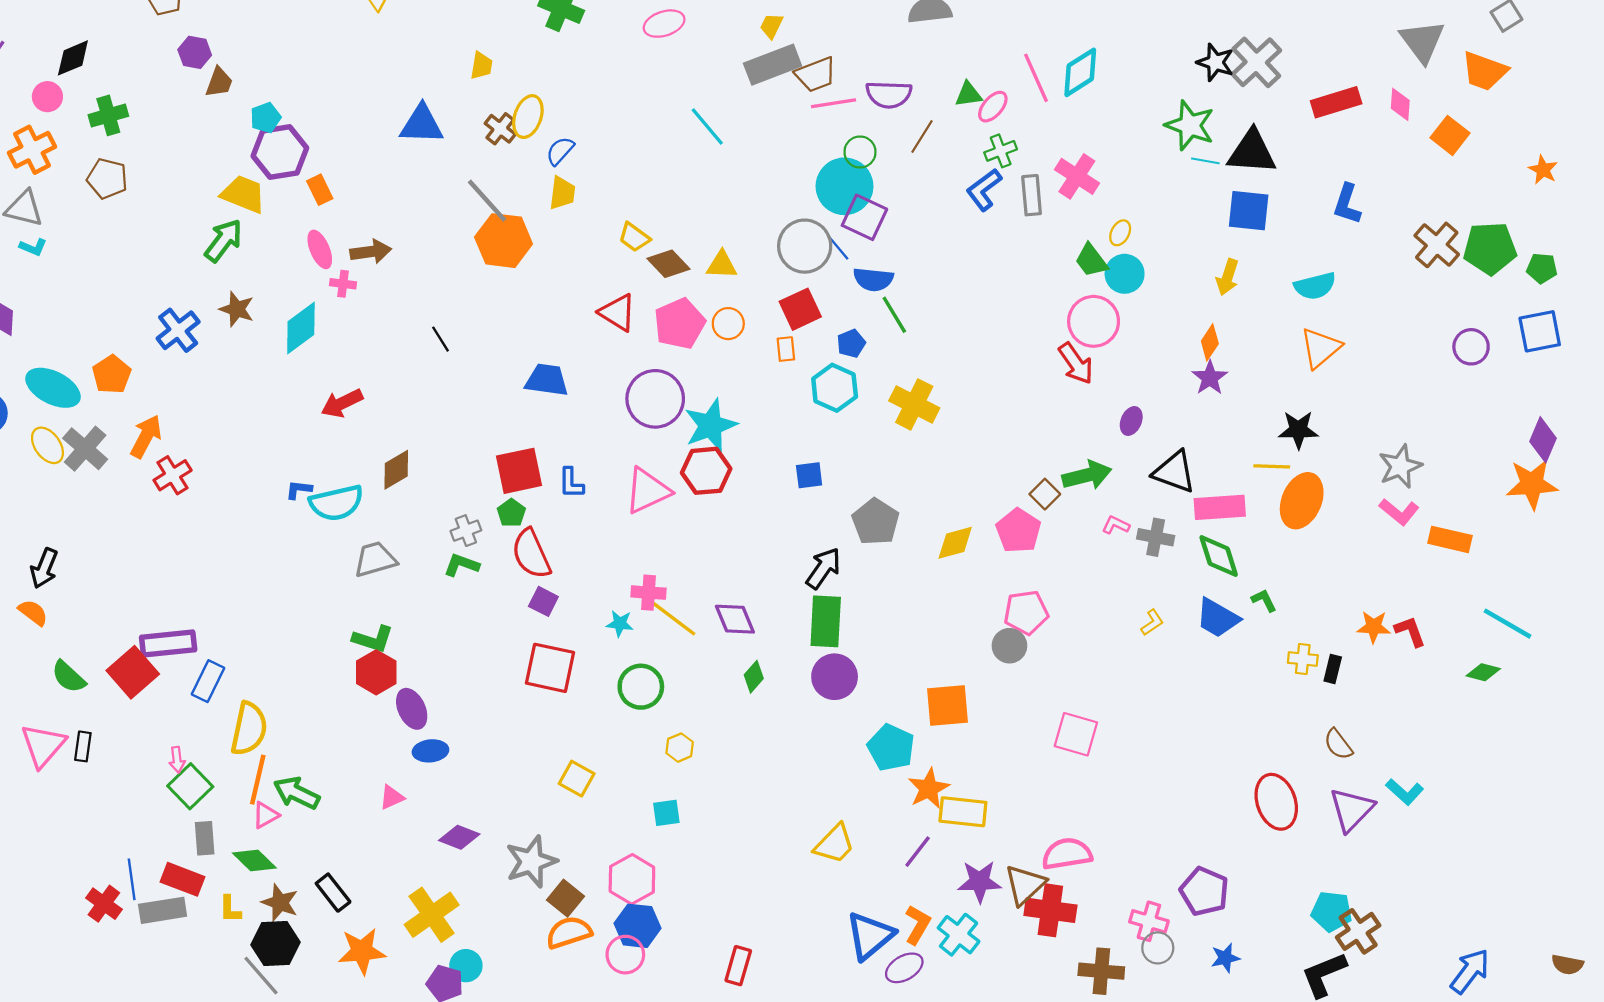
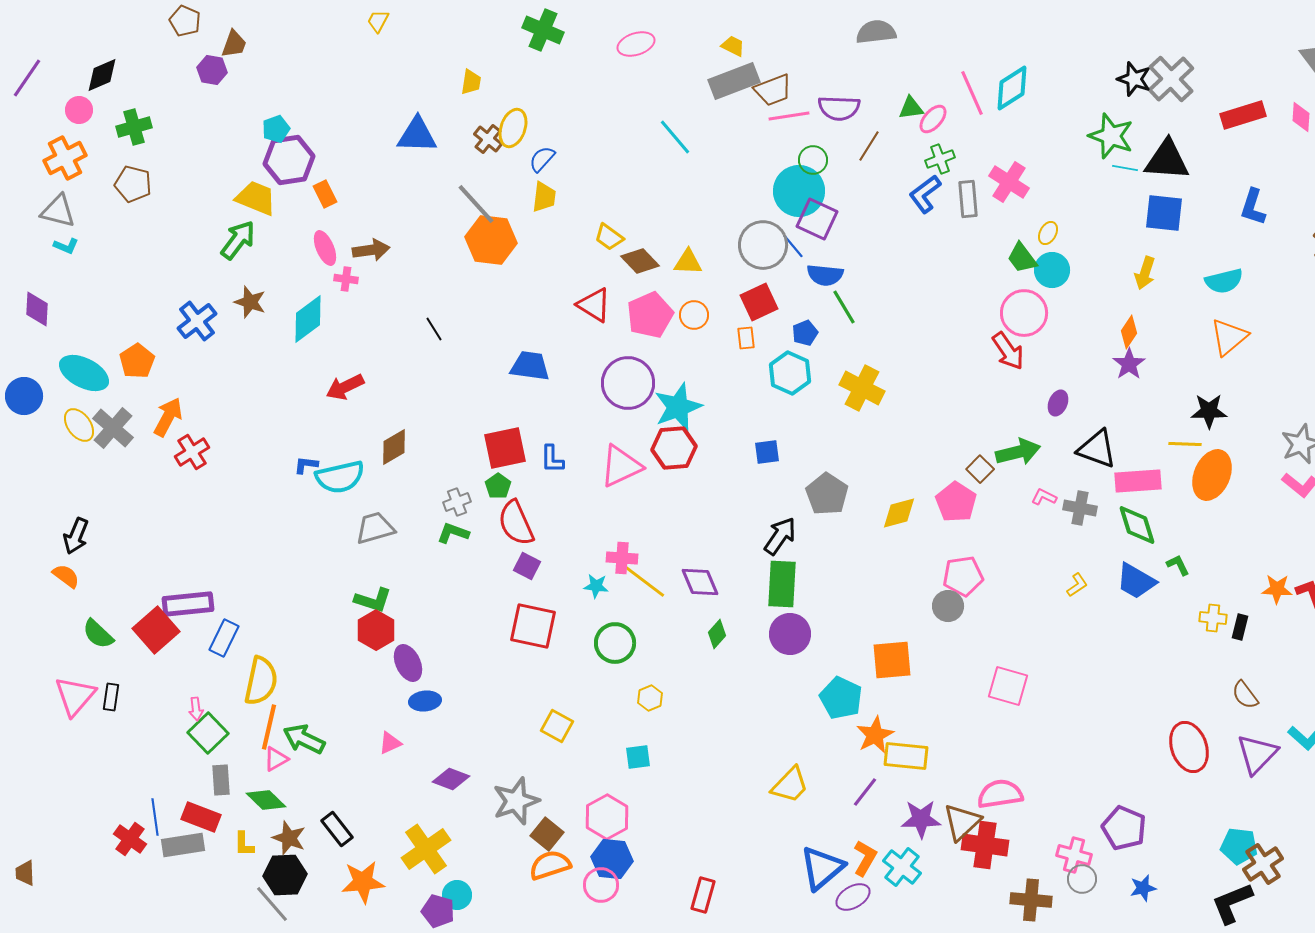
yellow trapezoid: (771, 26) -> (733, 46), turned 90
brown trapezoid: (219, 82) -> (234, 44), moved

